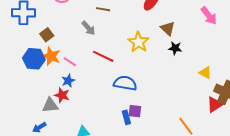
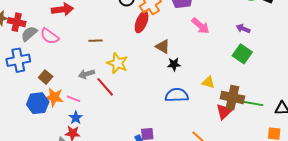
gray arrow: (88, 28) -> (86, 74), moved, turned 126
yellow star: (138, 42) -> (117, 63), moved
red line: (103, 56) -> (105, 87), turned 35
blue semicircle: (125, 83) -> (177, 95), moved

